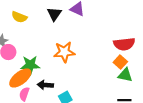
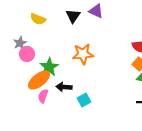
green star: (30, 65) -> (49, 67), turned -30

